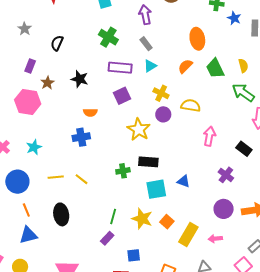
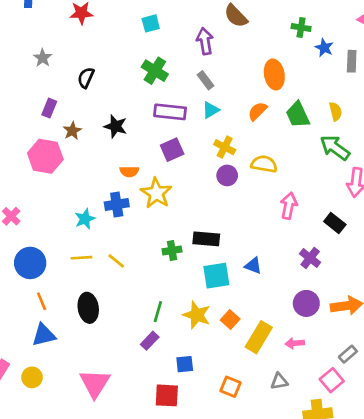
yellow star: (139, 129) -> (156, 193), moved
cyan star: (34, 147) -> (85, 219), moved

